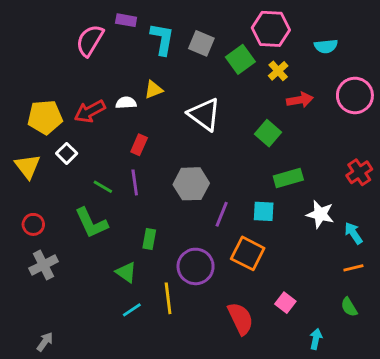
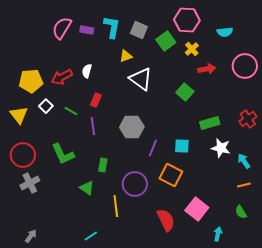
purple rectangle: (126, 20) -> (87, 30), moved
yellow triangle: (154, 90) -> (126, 56), moved
white semicircle: (126, 103) -> (87, 71), turned -72
green rectangle: (288, 178) -> (210, 123), moved
green line: (103, 187) -> (71, 111), moved
red circle: (33, 224) -> (23, 155), size x1.6
pink square: (285, 303) -> (197, 209), size x1.6
cyan line: (132, 310) -> (91, 236), moved

